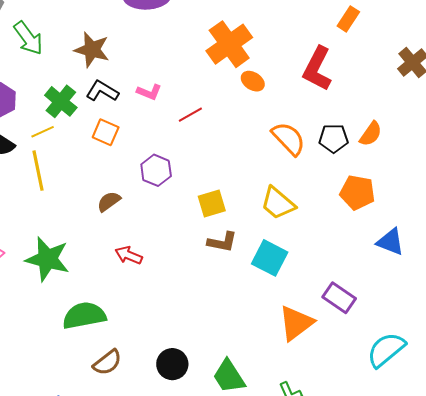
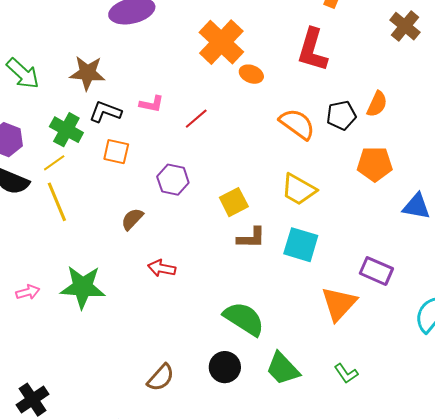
green semicircle: (84, 316) -> (244, 319), moved, turned 54

